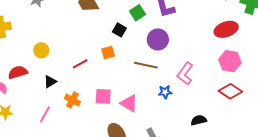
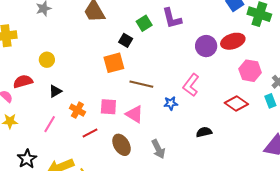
purple circle: (158, 40) -> (206, 46), moved
orange square: (108, 52) -> (114, 63), size x1.5
pink hexagon: (230, 61) -> (250, 71), moved
red line: (80, 64) -> (90, 133), moved
brown line: (146, 65) -> (141, 84), moved

